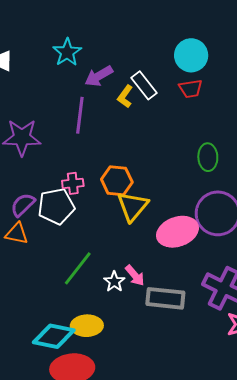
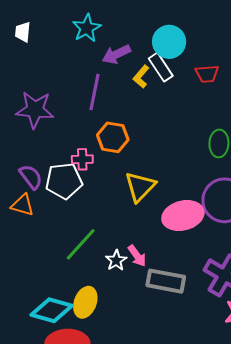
cyan circle: (191, 55) -> (169, 42), moved
orange hexagon: (117, 181) -> (113, 137), moved
purple semicircle: (23, 205) -> (31, 177), turned 92
yellow ellipse: (87, 326) -> (85, 302), turned -72

